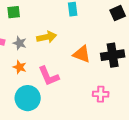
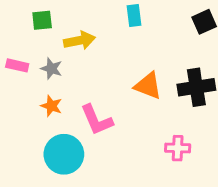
yellow arrow: (47, 37) -> (79, 41), moved

